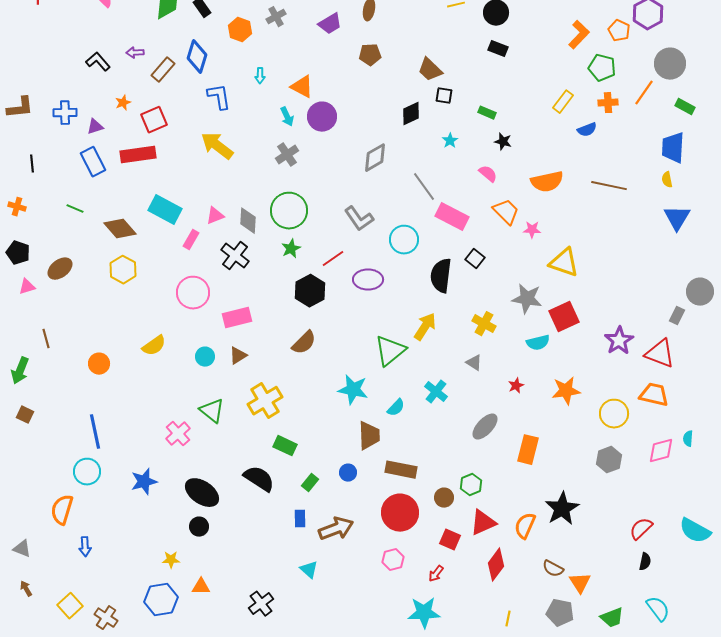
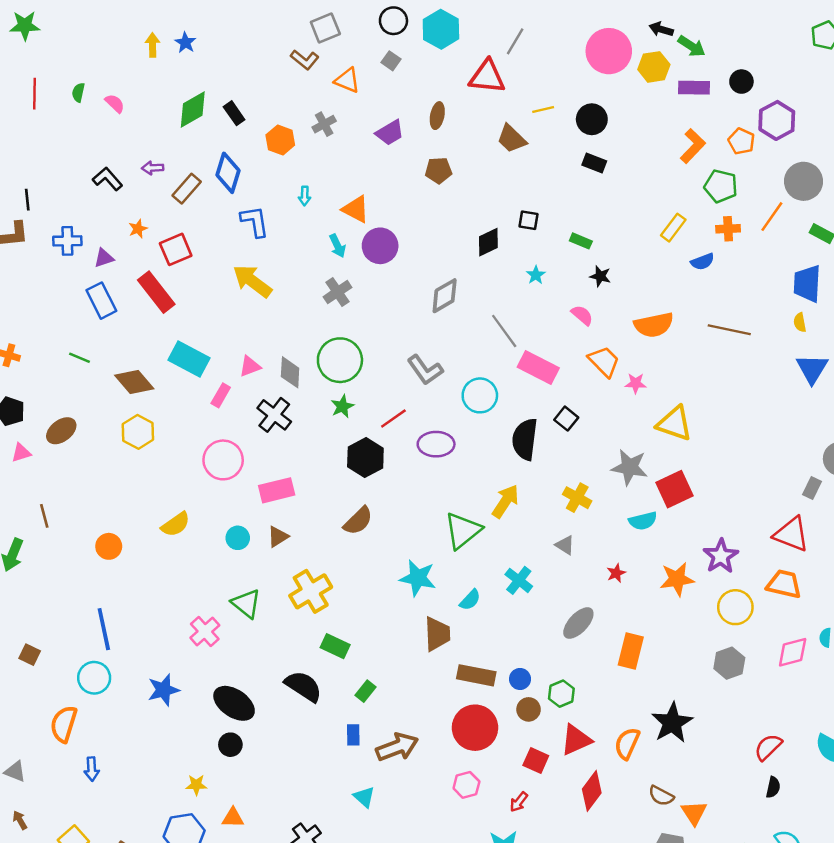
brown trapezoid: (430, 70) -> (511, 139), moved
red rectangle: (138, 155) -> (156, 292), turned 60
black line: (32, 164) -> (27, 200), moved
purple star: (619, 341) -> (721, 556), moved
brown square: (25, 415) -> (30, 655), moved
blue circle: (348, 473) -> (520, 679), moved

